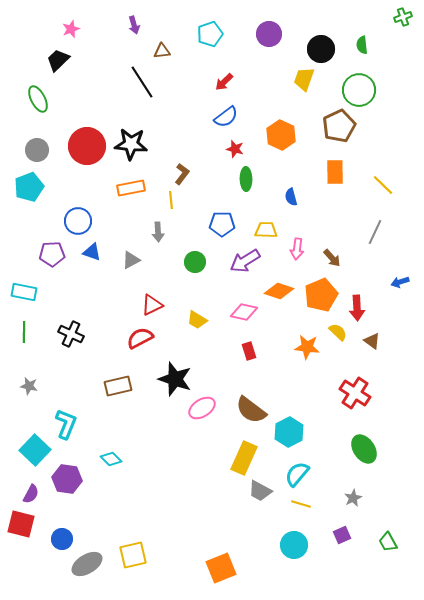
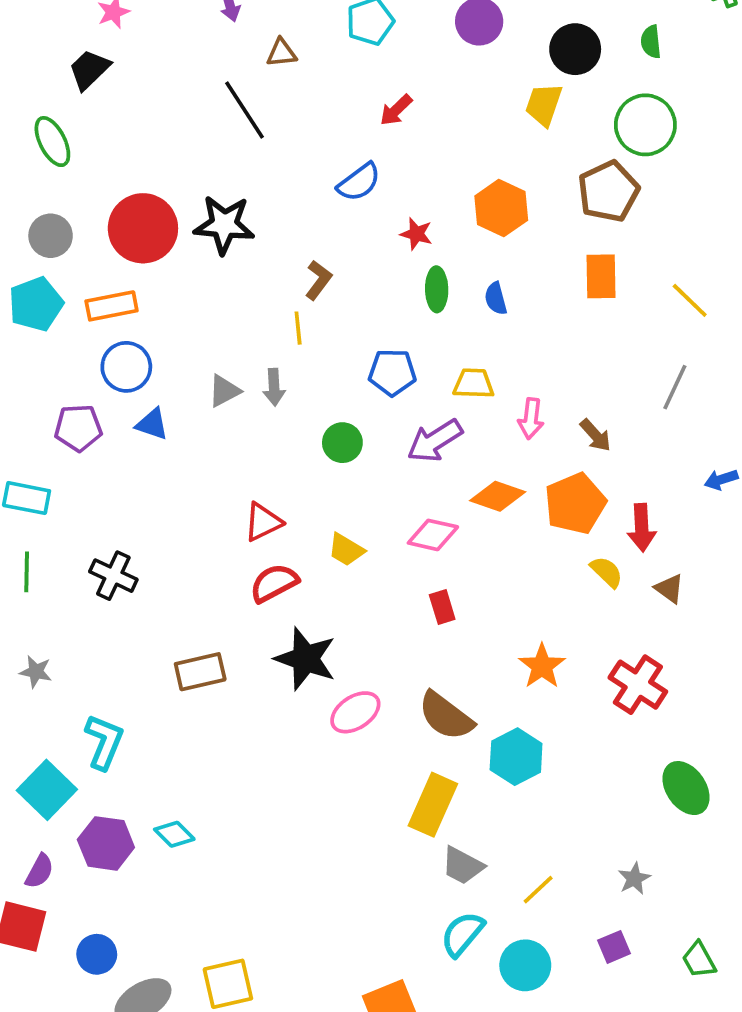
blue semicircle: (226, 117) -> (359, 182), moved
orange rectangle: (131, 188) -> (112, 306), moved
blue semicircle: (291, 197) -> (496, 299), moved
gray triangle: (131, 260) -> (224, 391), moved
red semicircle: (140, 338) -> (274, 583), moved
orange star: (307, 347) -> (542, 666), moved, turned 30
green ellipse: (364, 449) -> (686, 788), moved
cyan diamond: (111, 459) -> (174, 834), moved
cyan semicircle: (297, 474) -> (462, 934), moved
yellow line: (301, 504) -> (538, 890), turned -60

